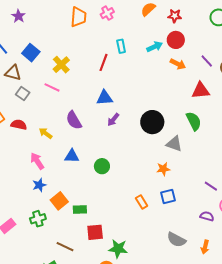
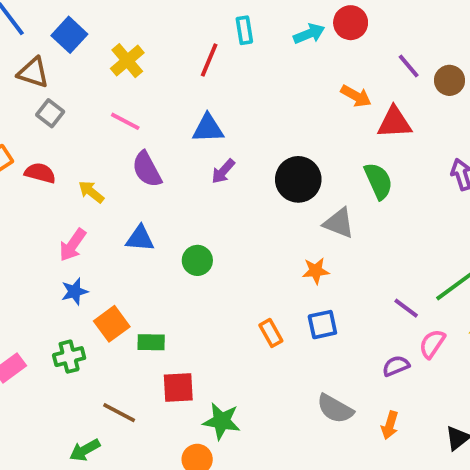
orange arrow: (178, 64) -> (356, 96), moved
pink line: (52, 87) -> (125, 121), moved
pink arrow: (37, 161) -> (73, 245), turned -114
purple semicircle: (207, 216) -> (396, 366), turned -40

